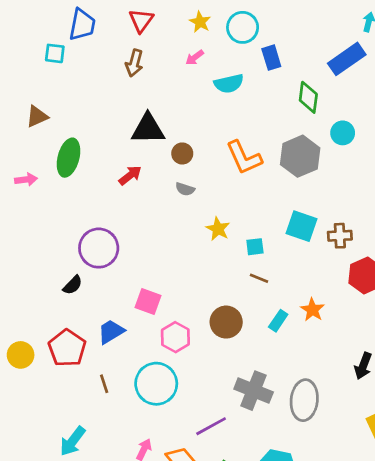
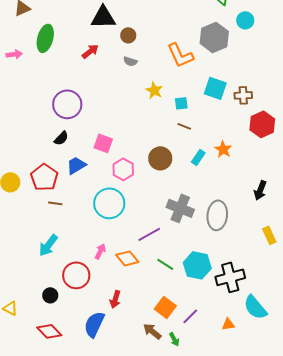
orange L-shape: (244, 158) -> (180, 55), moved
black semicircle: (73, 285) -> (61, 138), moved
brown line: (104, 384) -> (55, 203), moved, turned -64

